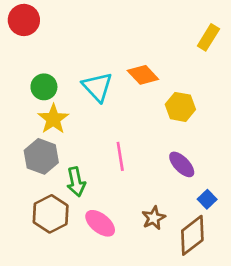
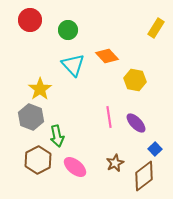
red circle: (24, 20) -> (30, 20), moved
green circle: (44, 87) -> (68, 30), moved
pink line: (120, 156) -> (109, 117), moved

